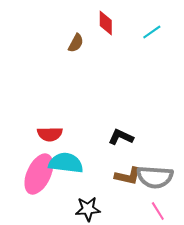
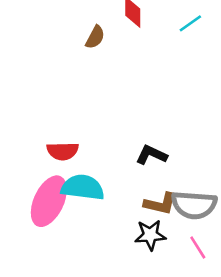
black star: (88, 209) -> (150, 235), moved

